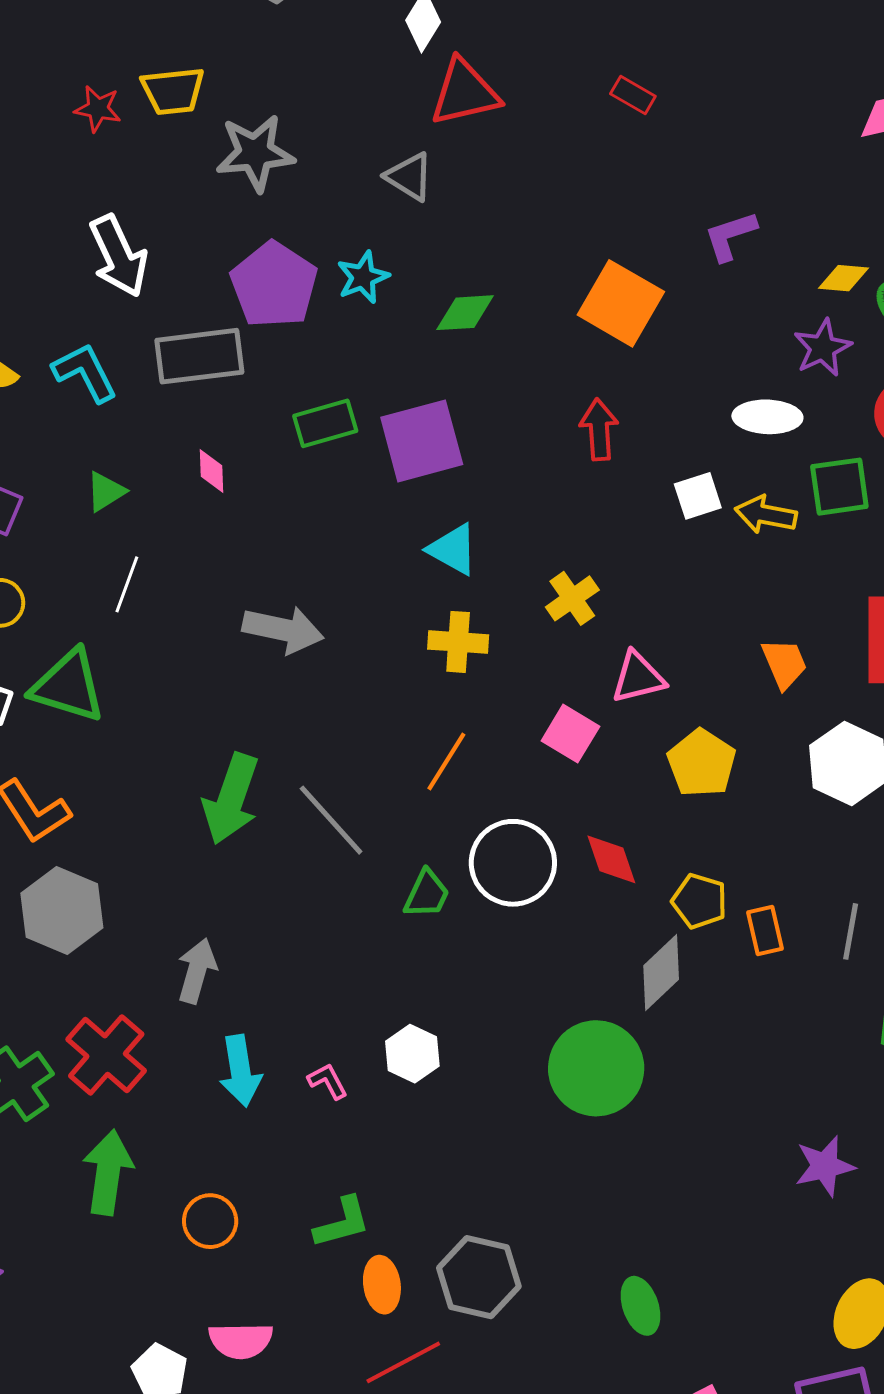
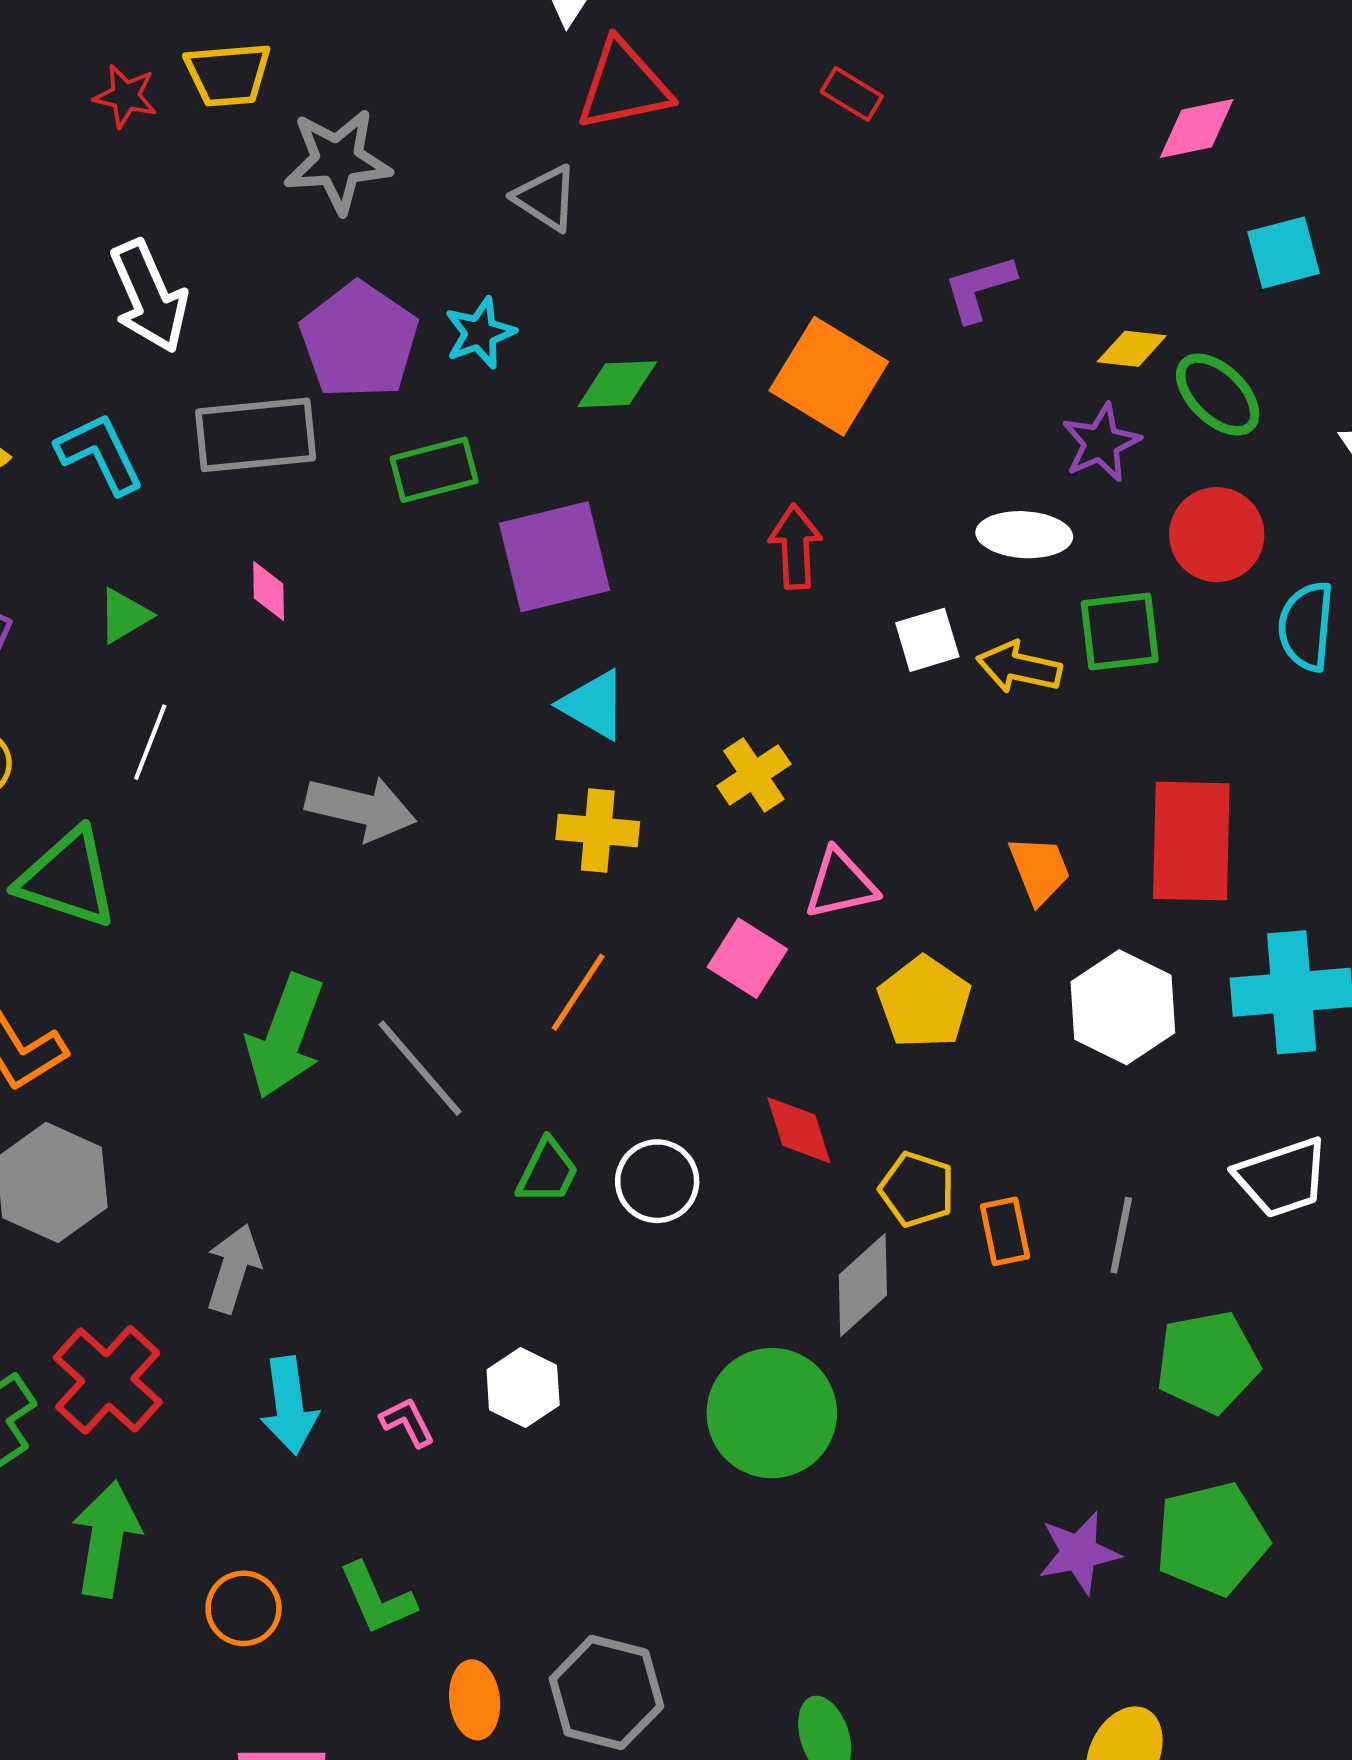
green rectangle: (325, 423) -> (434, 470), moved
white circle: (513, 863) -> (657, 1181), moved, size x0.7
green L-shape: (342, 1222) -> (377, 1599), moved, turned 80

